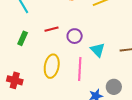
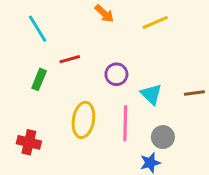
red line: (52, 29) -> (70, 59), moved
gray circle: (114, 87) -> (163, 137), moved

